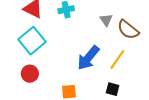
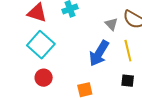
gray triangle: (106, 20) -> (111, 24), moved
yellow line: (117, 59) -> (128, 51), turned -40

